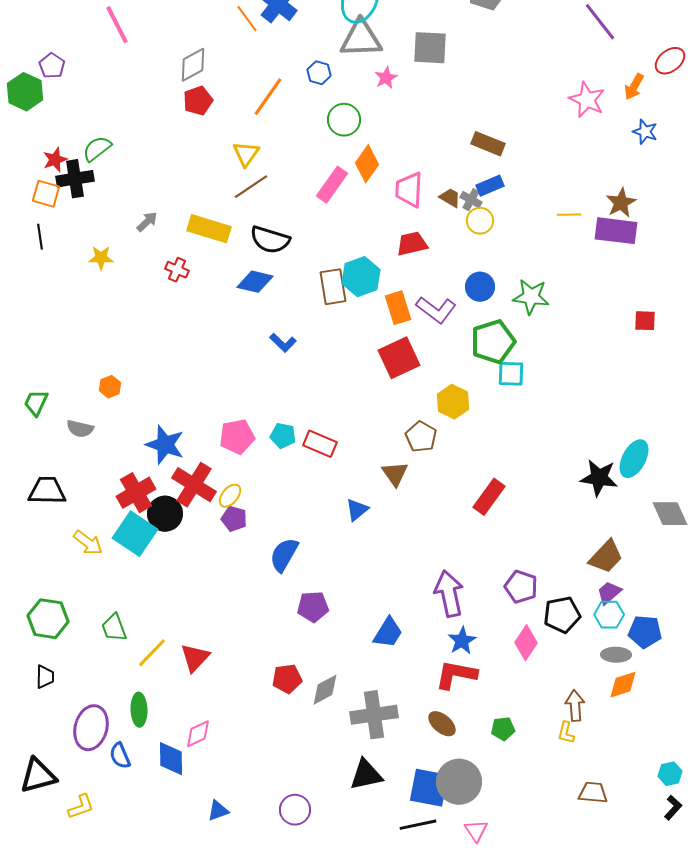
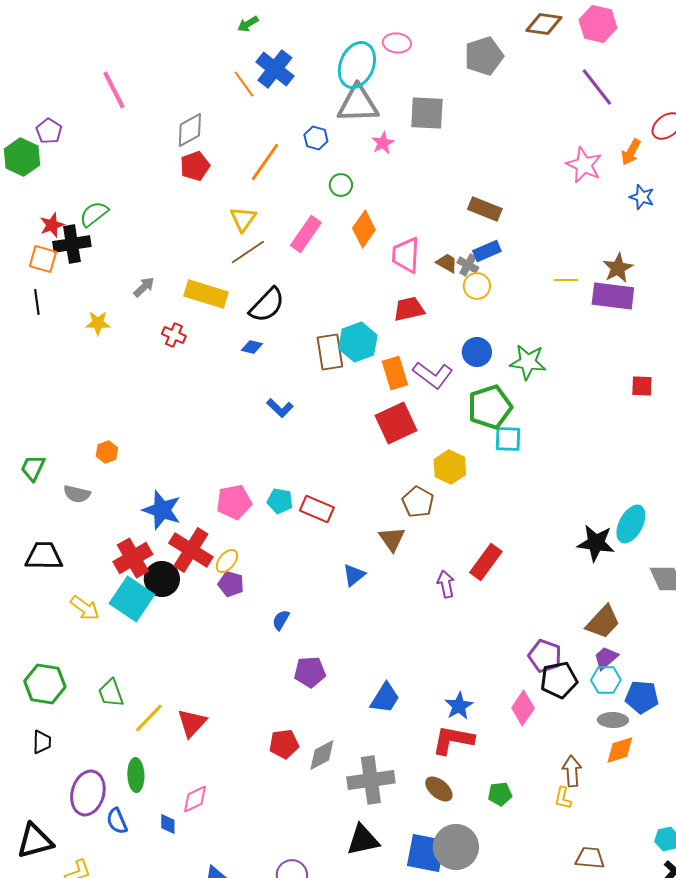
green circle: (344, 120) -> (341, 185), size x0.7
pink rectangle: (332, 185) -> (306, 234), moved
black semicircle: (270, 240) -> (267, 305), turned -63
blue diamond: (255, 282) -> (252, 347), size x0.6
blue semicircle: (284, 555) -> (281, 620), size x0.6
purple pentagon: (521, 587) -> (545, 656), moved
purple arrow: (449, 594) -> (446, 584), moved, size x0.6
blue diamond: (171, 759) -> (168, 824), size x0.6

